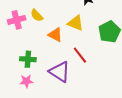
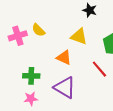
orange triangle: (55, 35) -> (64, 57), moved
red line: (80, 55) -> (99, 69), moved

